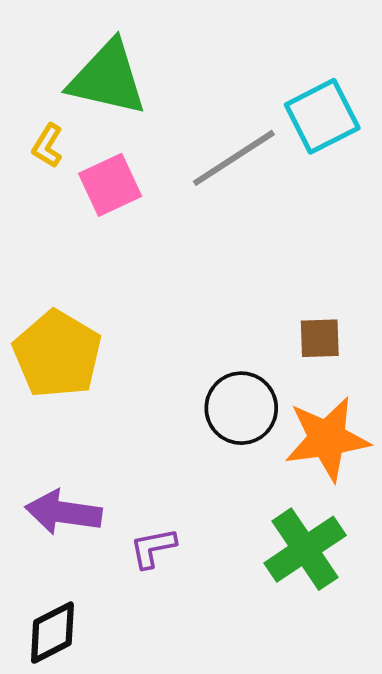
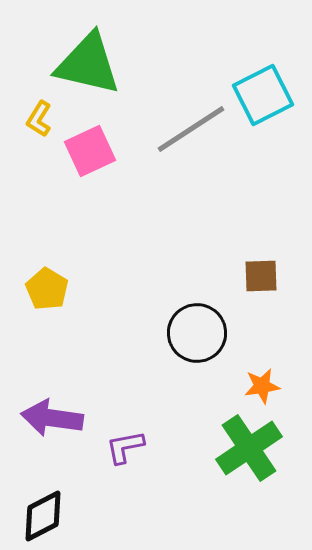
yellow pentagon: (57, 354) -> (47, 289), size x0.6
orange star: (327, 439) -> (262, 386), moved, size x0.5

